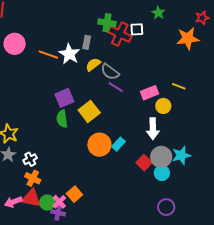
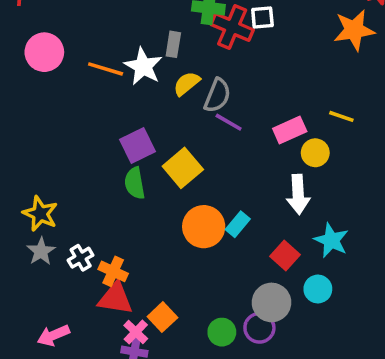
gray semicircle: (110, 72) -> (217, 95), turned -102
cyan star: (181, 155) -> (331, 240), moved, turned -30
gray circle: (161, 157) -> (271, 302), moved
cyan circle: (162, 173) -> (318, 289), moved
orange cross: (33, 178) -> (113, 271), moved
red triangle: (31, 198) -> (115, 298), moved
green circle: (47, 203) -> (222, 332), moved
purple circle: (166, 207) -> (259, 328), moved

